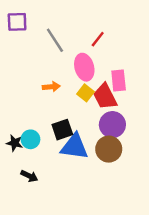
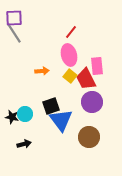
red line: (98, 39) -> (71, 32), moved
gray line: (55, 40) -> (14, 33), moved
blue triangle: (74, 147) -> (61, 120), turned 45
brown circle: (109, 149) -> (89, 137), moved
black arrow: (29, 176) -> (24, 144), turned -40

